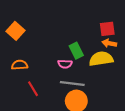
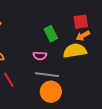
orange arrow: (109, 43) -> (83, 36), turned -40
green rectangle: (76, 51) -> (51, 34), moved

